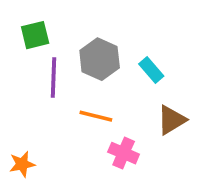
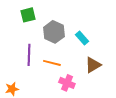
green square: (35, 35) -> (28, 15), moved
purple line: (53, 77) -> (29, 55), moved

